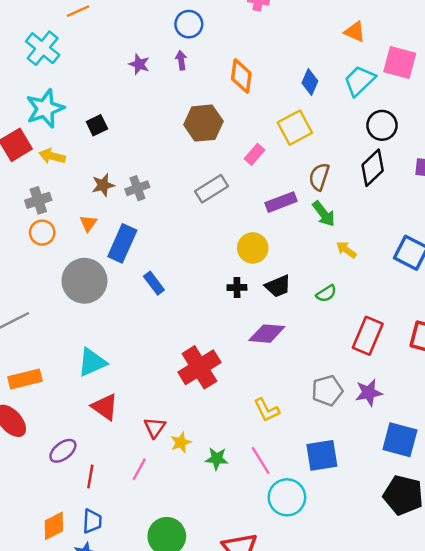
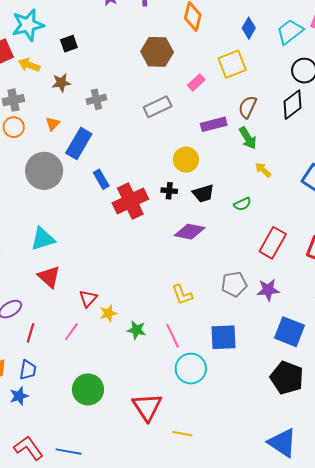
brown star: (103, 185) -> (61, 83), moved
red cross: (199, 367) -> (130, 201), moved

